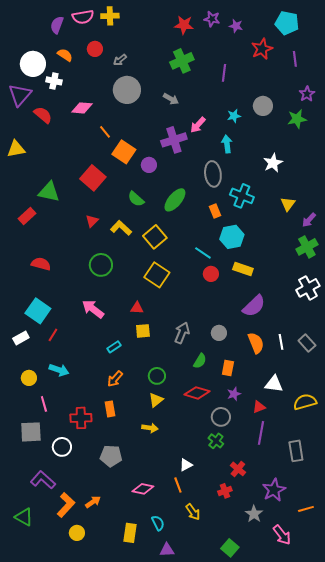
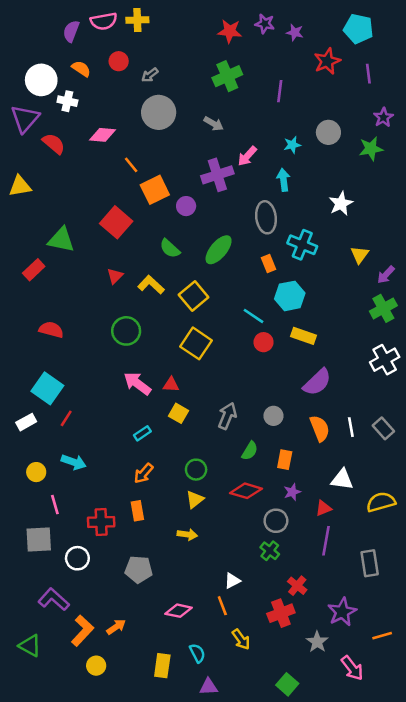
orange square: (124, 152) -> (155, 190), turned 30
pink arrow: (93, 309) -> (137, 383), moved
yellow square: (143, 331) -> (179, 413), turned 35
red cross: (225, 491) -> (281, 613), size x1.5

